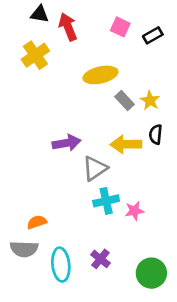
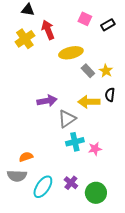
red arrow: (68, 27) -> (48, 30), moved
cyan ellipse: (61, 265) -> (43, 187), turned 40
green circle: (151, 273) -> (96, 193), moved

